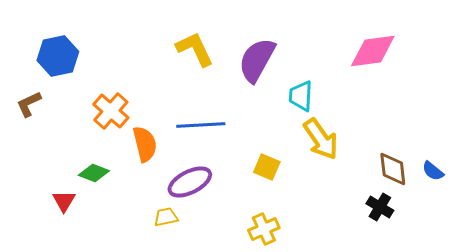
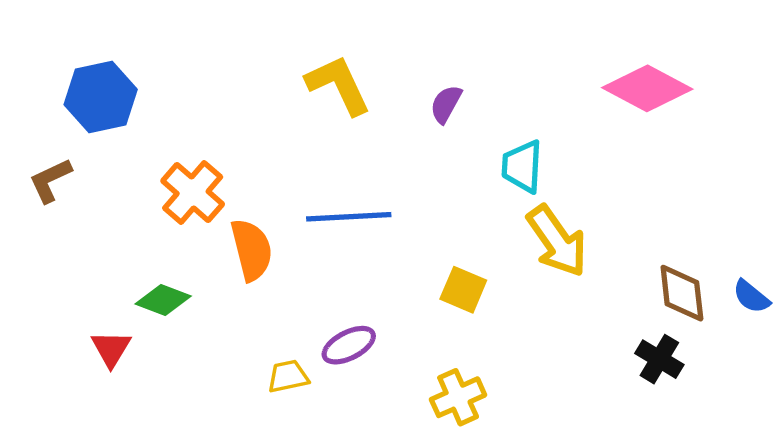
pink diamond: (373, 51) -> (647, 88), turned 36
purple semicircle: (257, 60) -> (446, 104), size x0.5
purple ellipse: (190, 182) -> (349, 345), moved, size x0.7

